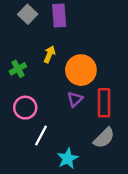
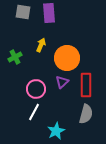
gray square: (28, 14) -> (23, 12), turned -35
pink circle: (25, 108) -> (36, 89), moved
gray semicircle: (104, 138) -> (86, 114), turned -30

